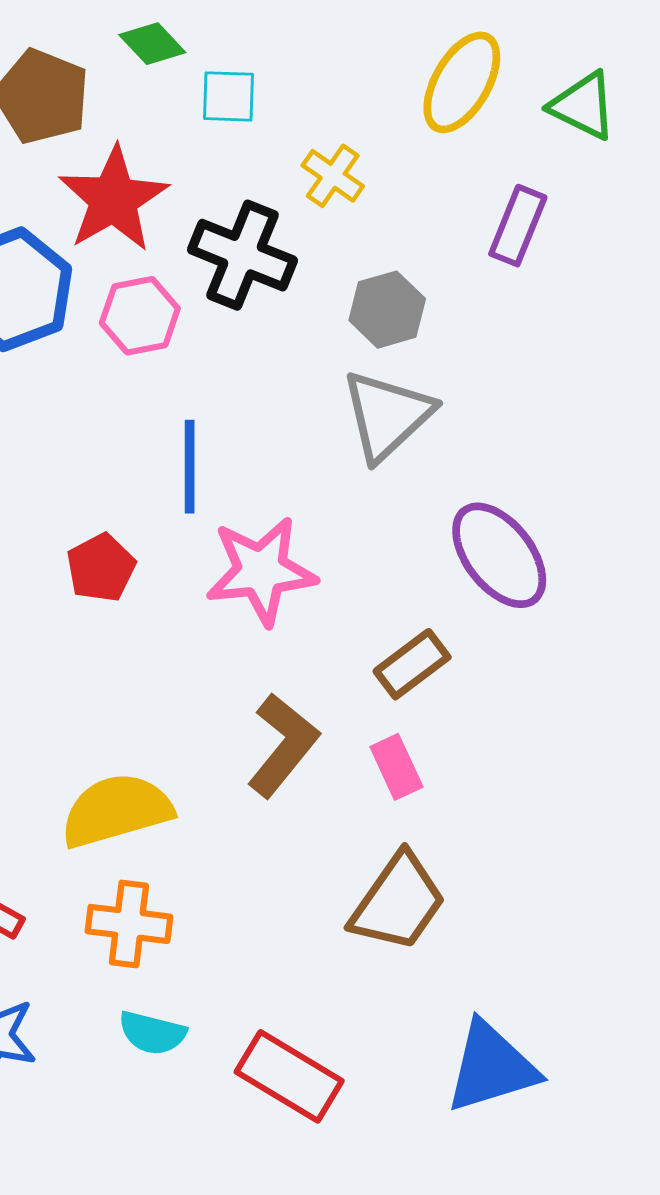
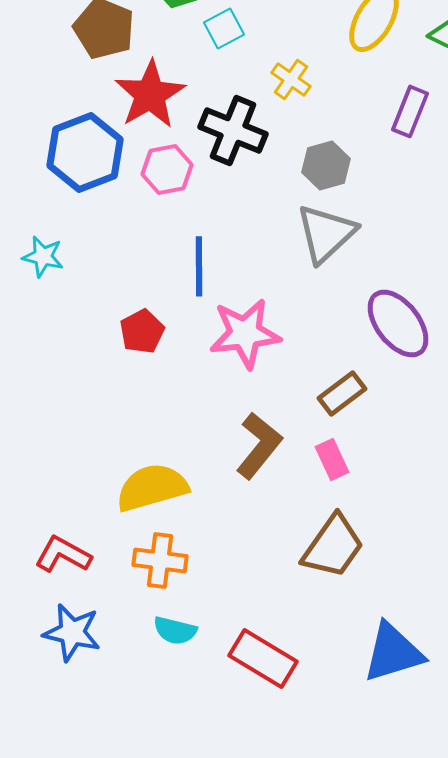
cyan square: (228, 96) -> (224, 28), turned -30

